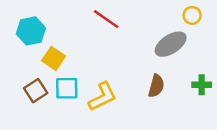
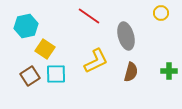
gray ellipse: (171, 44) -> (126, 36), moved, turned -72
yellow L-shape: (103, 97) -> (96, 61), moved

